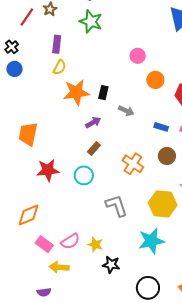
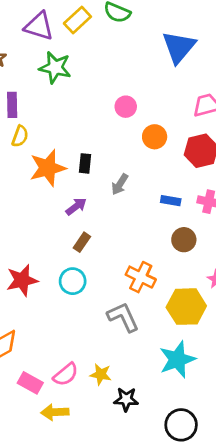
gray arrow: (126, 111) -> (120, 184), turned 105
orange cross: (133, 164) -> (141, 277), moved

